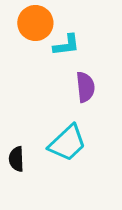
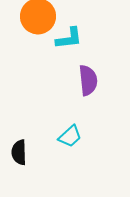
cyan trapezoid: (67, 143) -> (70, 136), size x0.6

